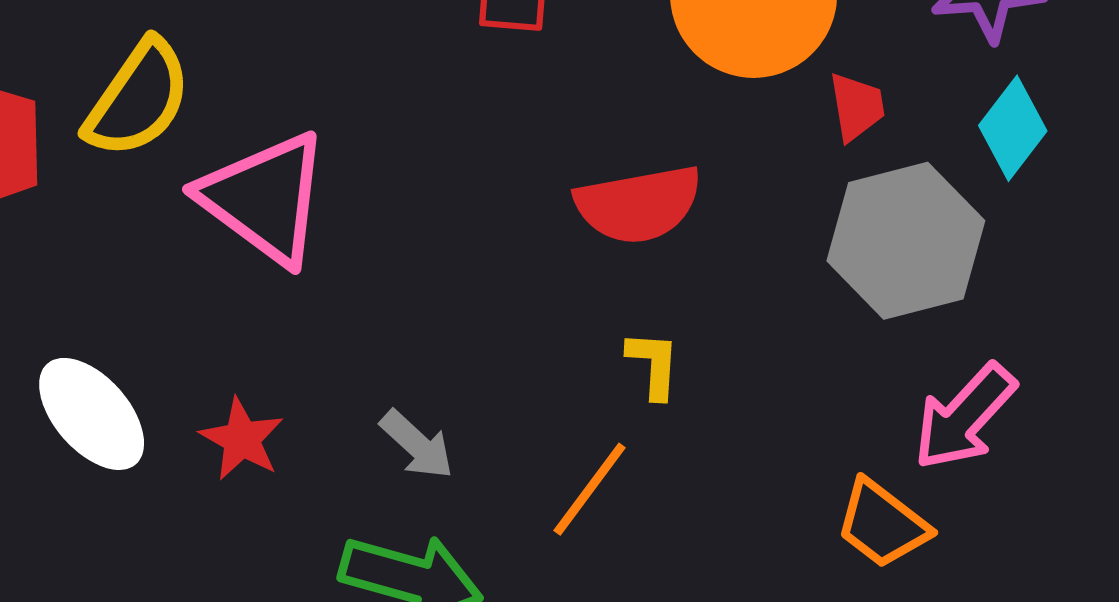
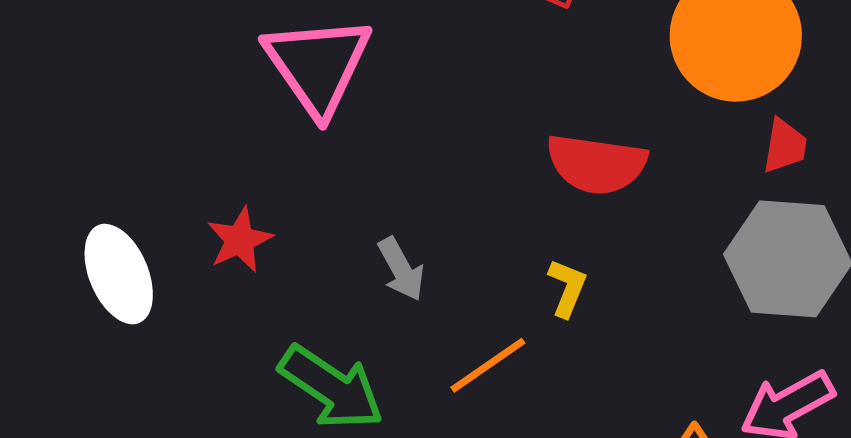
white ellipse: (92, 414) -> (119, 274), moved
gray arrow: (417, 445) -> (401, 269), moved

